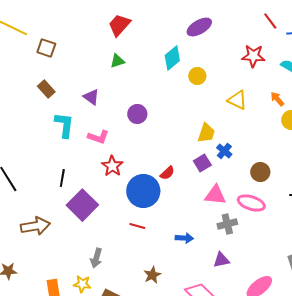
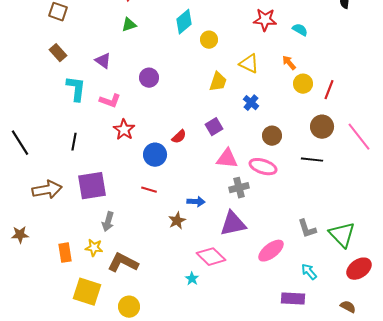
yellow trapezoid: (206, 133) -> (218, 82), moved
blue cross: (224, 151) -> (251, 103), moved
blue circle: (143, 191) -> (155, 155), size x0.7
purple square: (82, 205) -> (92, 186), moved, turned 36
purple triangle: (221, 260) -> (233, 224), size x1.6
brown star: (152, 275) -> (177, 221), moved

